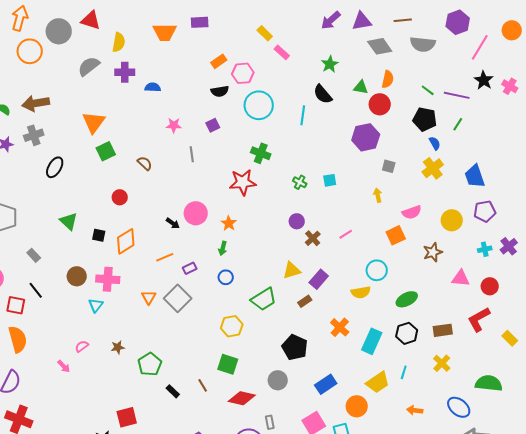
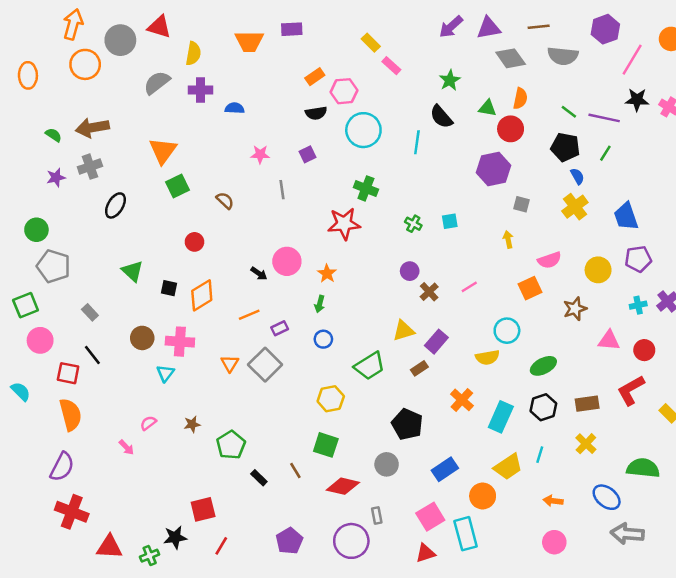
black star: (484, 80) -> (637, 100), turned -30

